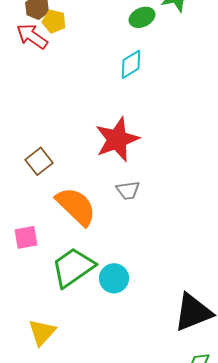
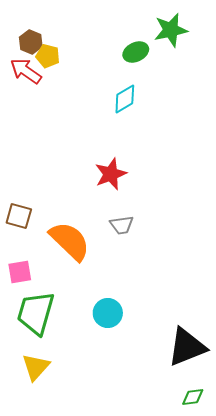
red star: (117, 139) -> (111, 174), size x0.7
brown square: (39, 161) -> (19, 216), moved, turned -36
green trapezoid: (73, 267) -> (36, 313), moved, turned -39

